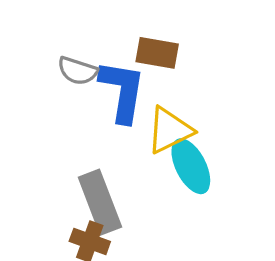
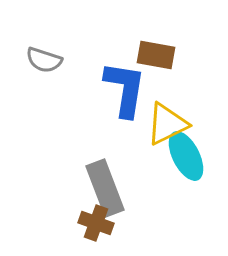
gray semicircle: (77, 71) -> (44, 60), moved

